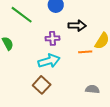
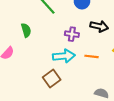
orange line: (85, 52) -> (91, 56), moved

